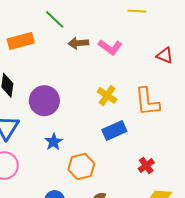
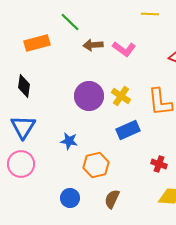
purple circle: (44, 101) -> (89, 96), moved
blue star: (54, 142) -> (69, 141), turned -30
red cross: (146, 166) -> (159, 164), turned -35

